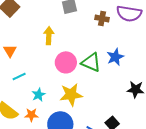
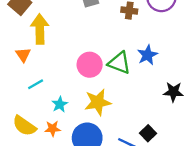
yellow arrow: (49, 36) -> (40, 29), moved, size x1.4

